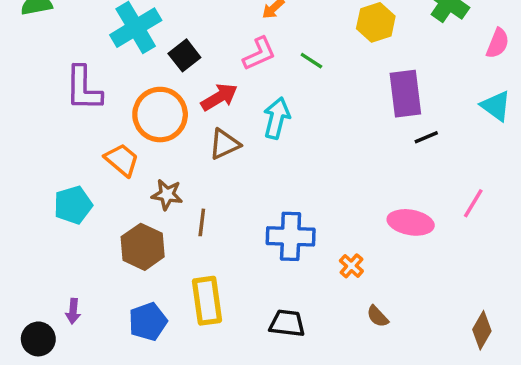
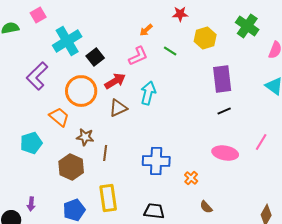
green line: (311, 61) -> (170, 51), moved
purple L-shape: (84, 88) -> (37, 76), turned 44
black line: (426, 137) -> (224, 111), moved

